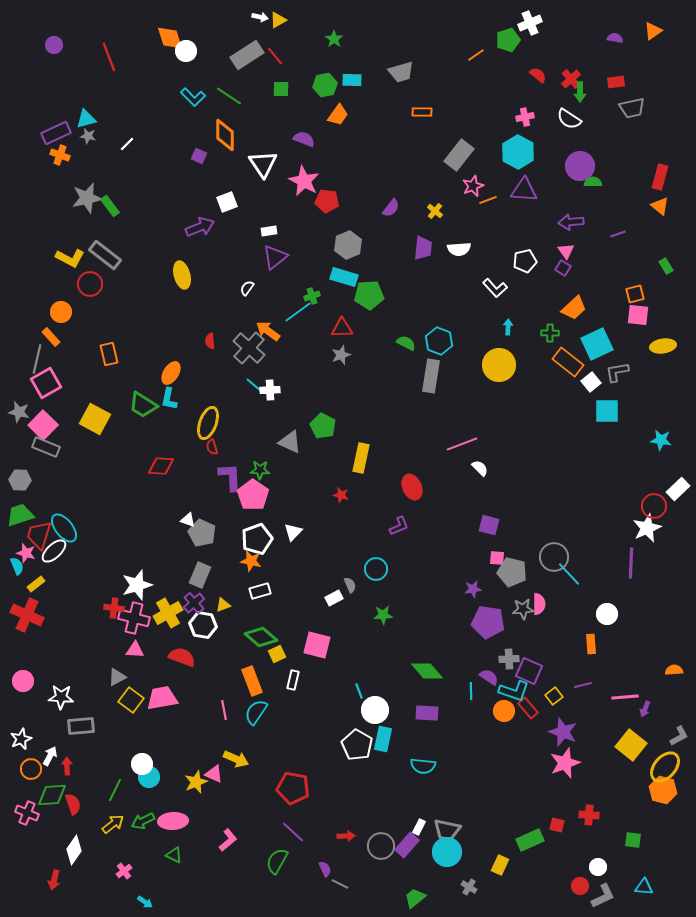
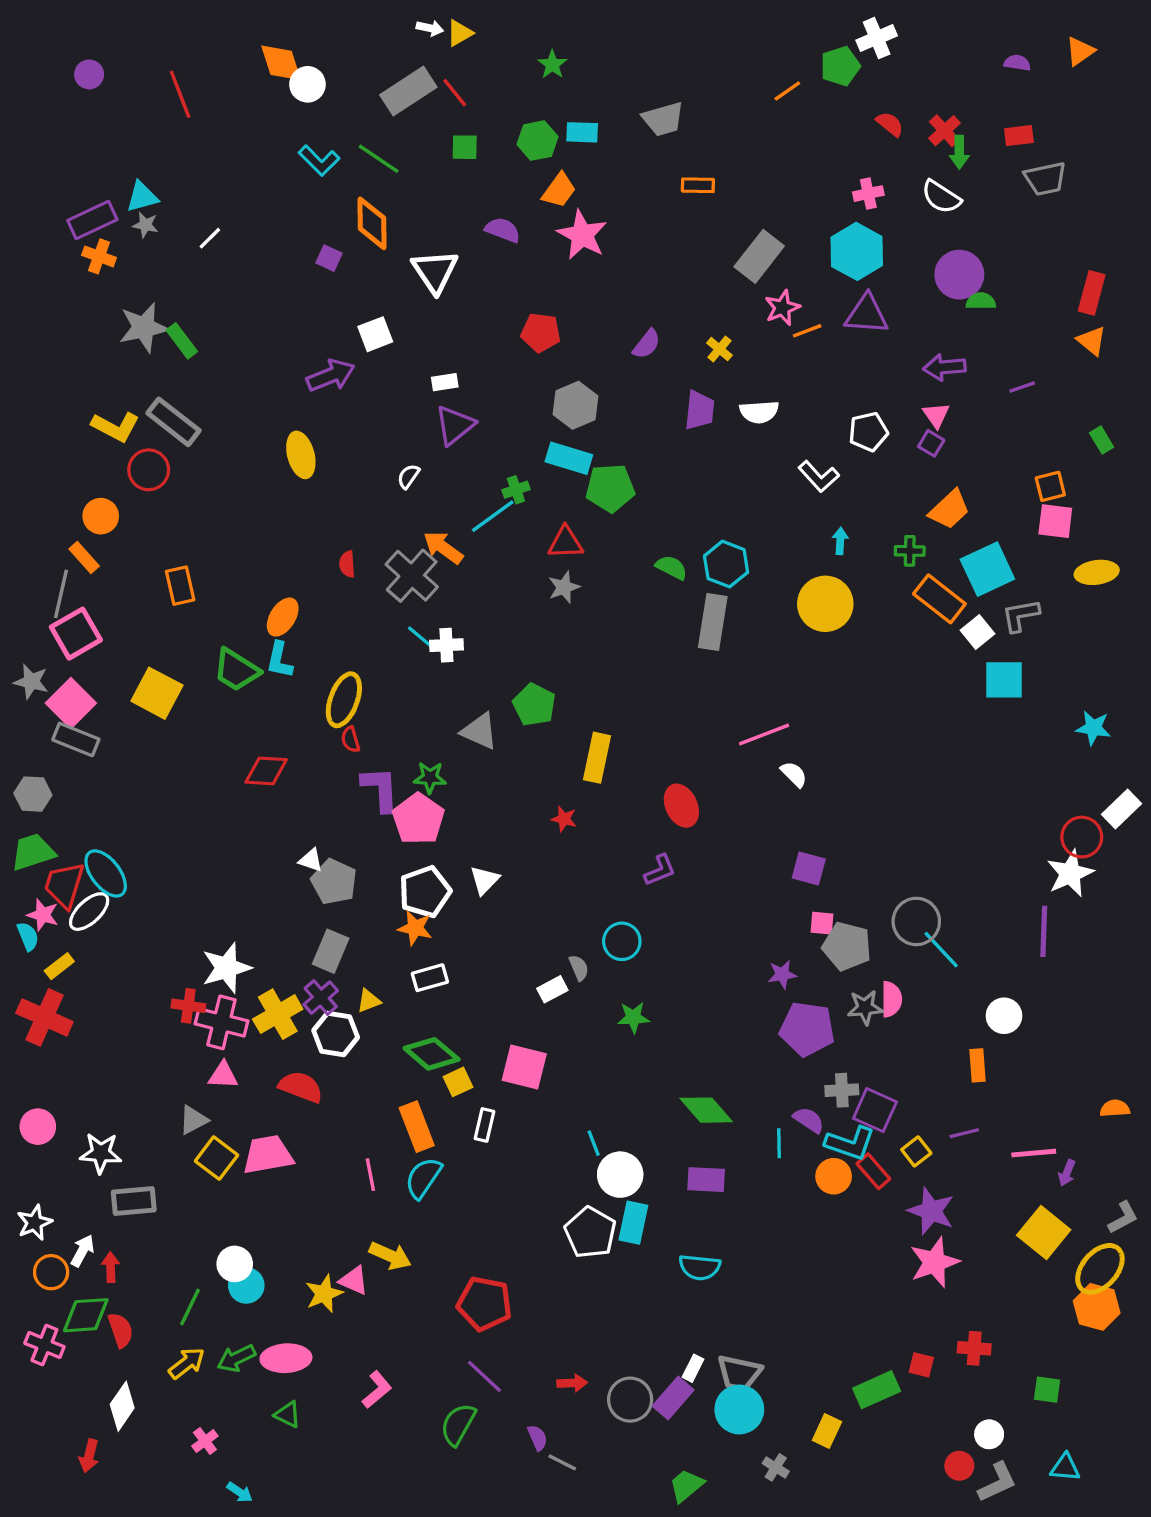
pink star: (304, 181) -> (582, 235), moved

